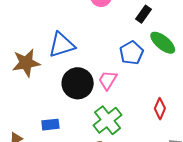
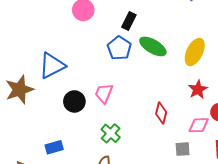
blue pentagon: (131, 53) -> (119, 48), moved
black circle: (78, 83) -> (74, 101), size x0.7
green cross: (108, 120) -> (111, 133), size x0.7

